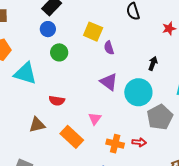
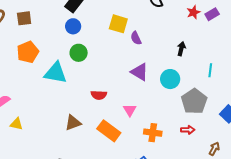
green circle: (59, 52) -> (79, 53), moved
cyan circle: (138, 92) -> (170, 79), size x0.7
red semicircle: (57, 101) -> (99, 95), moved
red arrow: (139, 142) -> (188, 130), moved

